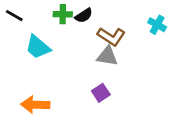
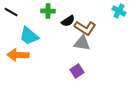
black semicircle: (84, 16) -> (68, 21), moved
cyan cross: (157, 25) -> (119, 11), moved
orange arrow: (35, 105) -> (18, 55), moved

